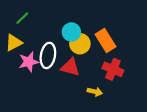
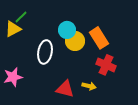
yellow triangle: (14, 43) -> (13, 29), moved
pink star: (29, 62) -> (13, 77), moved
red triangle: (70, 67) -> (65, 89), moved

